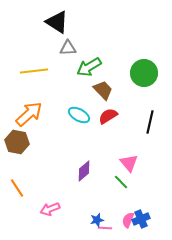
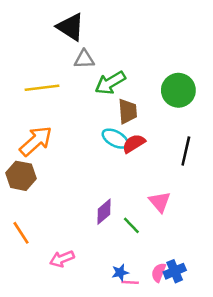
brown trapezoid: (103, 90) -> (128, 111), turned 40
cyan ellipse: (79, 115) -> (115, 139), moved
green line: (121, 182) -> (131, 225), moved

